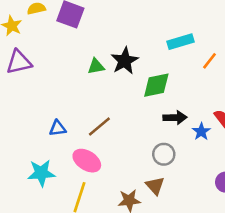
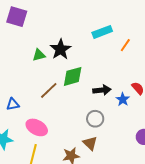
green diamond: (156, 85) -> (73, 76), moved
brown line: (99, 126) -> (49, 90), moved

